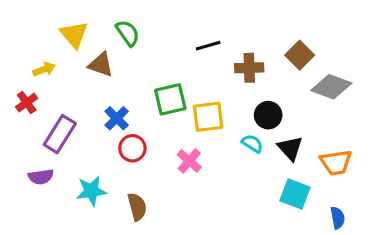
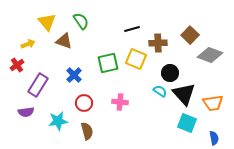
yellow square: (208, 117) -> (136, 59), moved, turned 30
red circle: (132, 148) -> (84, 103), moved
black triangle: (290, 148) -> (184, 94), size x1.4
pink cross: (189, 161) -> (120, 102), turned -35

